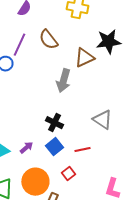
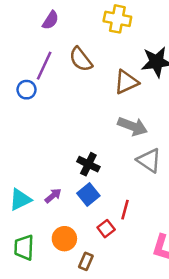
gray arrow: (63, 81) -> (133, 126), moved, turned -85
red line: (82, 150) -> (125, 210), moved, turned -63
orange circle: (35, 182) -> (64, 239), size x0.7

